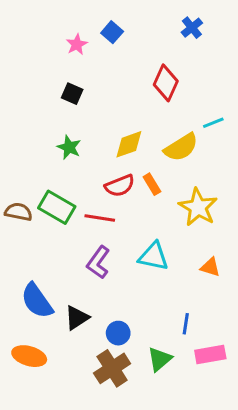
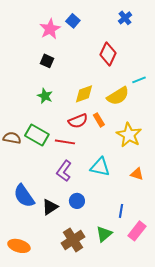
pink star: (77, 45) -> (50, 29), size x1.5
blue circle: (118, 333) -> (77, 201), moved
pink rectangle: (210, 355) -> (137, 231), turned -42
orange ellipse: (29, 356) -> (19, 246), moved

